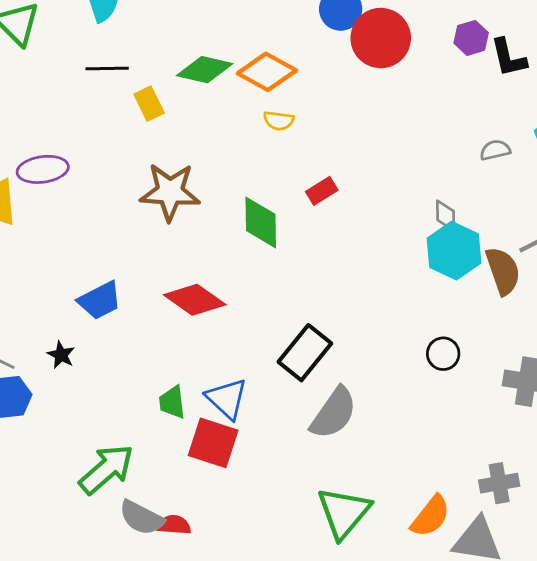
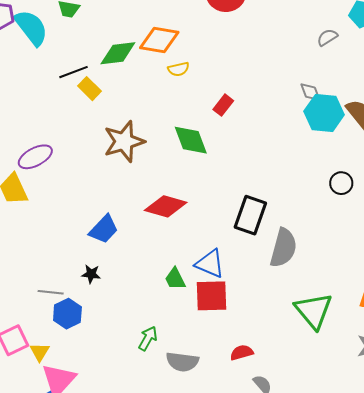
black line: (107, 69) -> (73, 72), moved
green arrow: (106, 469) -> (148, 338), size x0.6
red semicircle: (174, 525) -> (242, 353), moved

